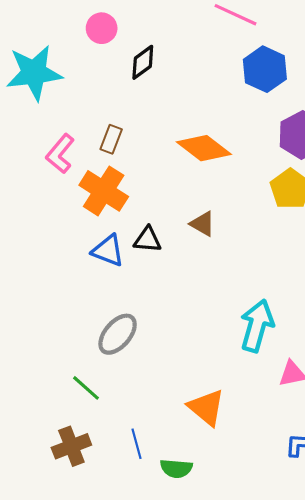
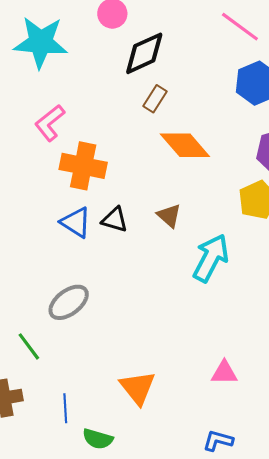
black diamond: (143, 62) -> (144, 53), size x1.4
brown rectangle: (111, 139) -> (155, 99), moved
orange cross: (104, 191) -> (83, 166), turned -33
cyan arrow: (257, 326) -> (211, 258), moved

